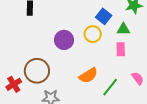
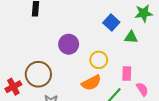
yellow circle: (93, 34) -> (99, 60), moved
pink rectangle: (121, 49) -> (127, 74), moved

